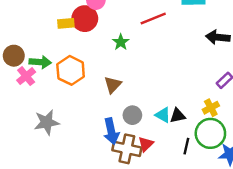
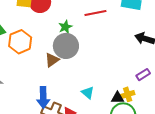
gray circle: (132, 115) -> (66, 46), moved, size x1.6
black triangle: (178, 116) -> (117, 98), moved

